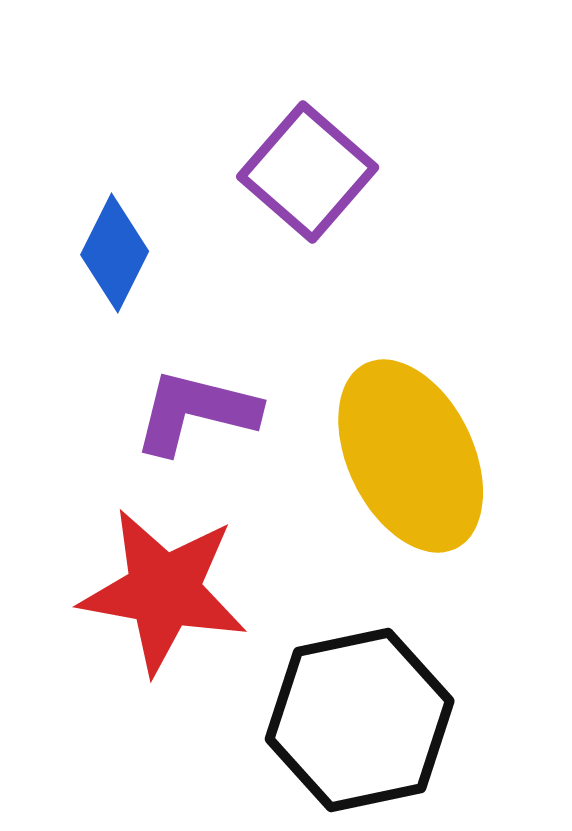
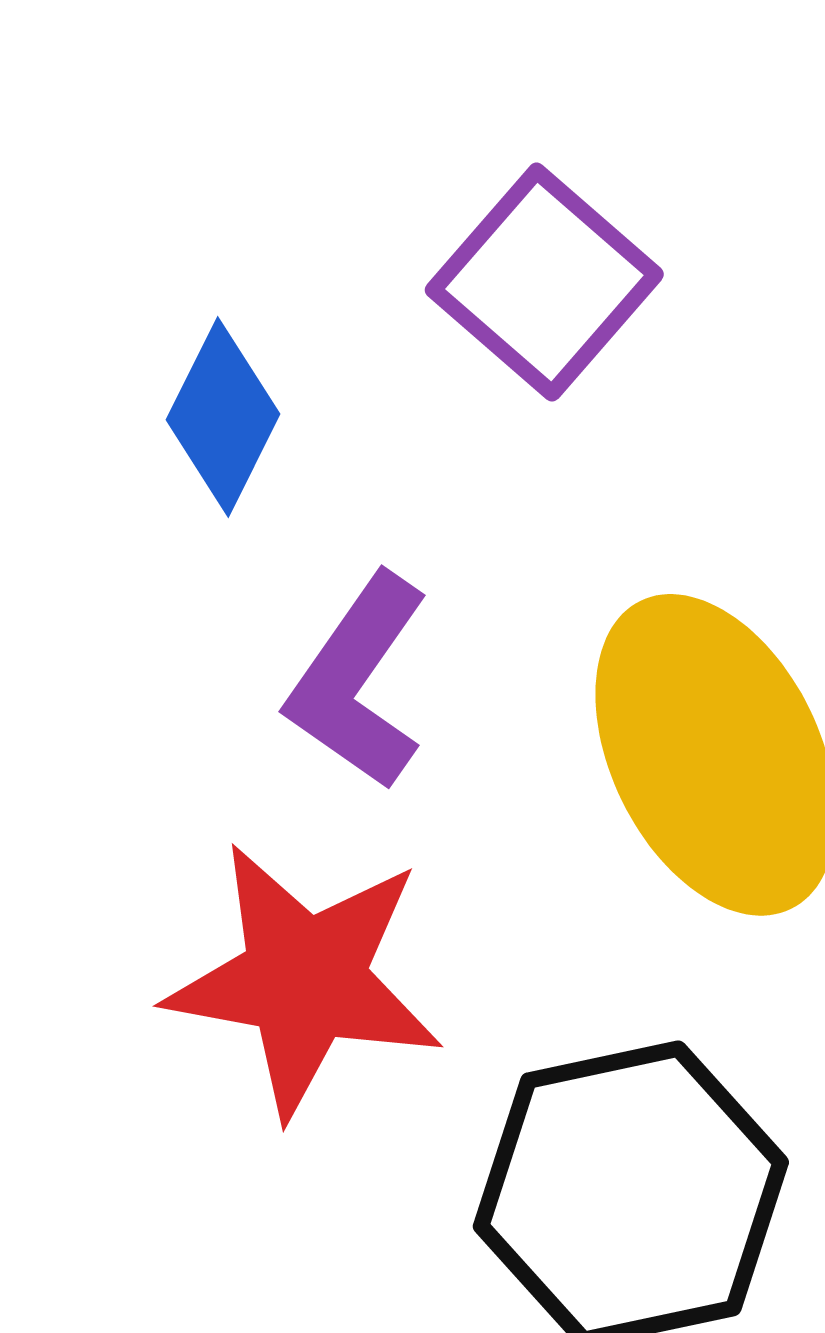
purple L-shape: (196, 412) -> (358, 682), turned -69

